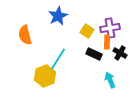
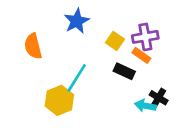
orange rectangle: (107, 42) -> (141, 55), turned -56
black cross: (120, 53) -> (159, 98), moved
cyan arrow: (110, 80) -> (145, 106), turned -56

